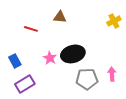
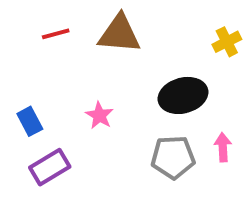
brown triangle: (60, 17) -> (119, 34), size x1.6
red line: (31, 29) -> (56, 34), moved, turned -32
black ellipse: (73, 54) -> (183, 95), moved

